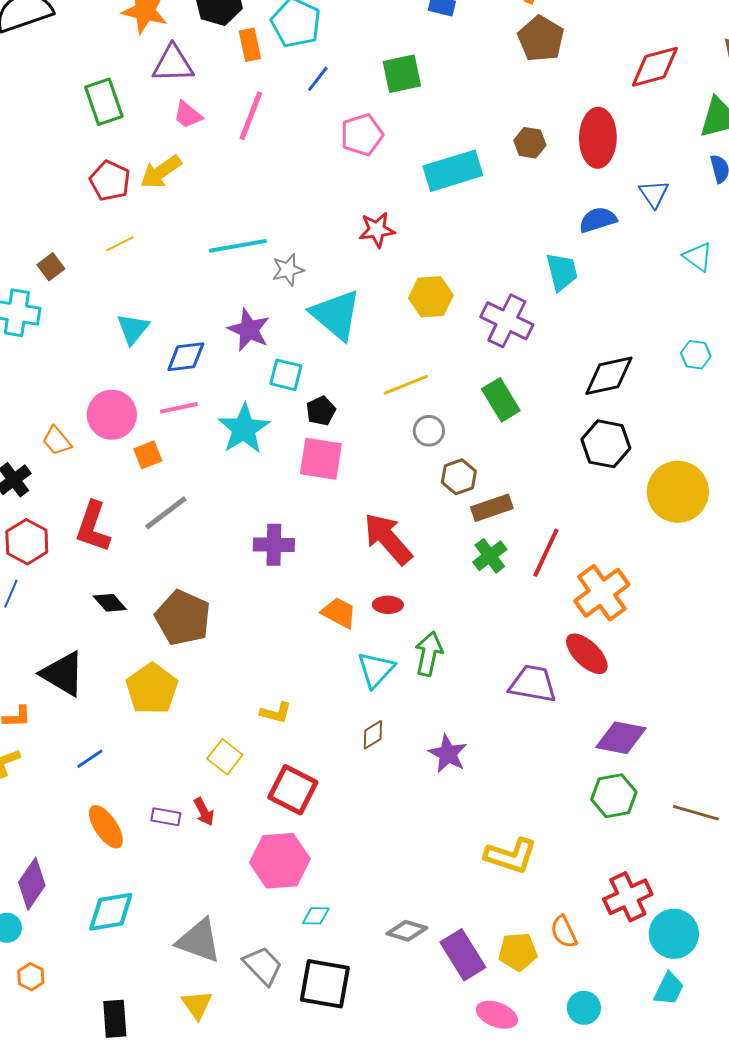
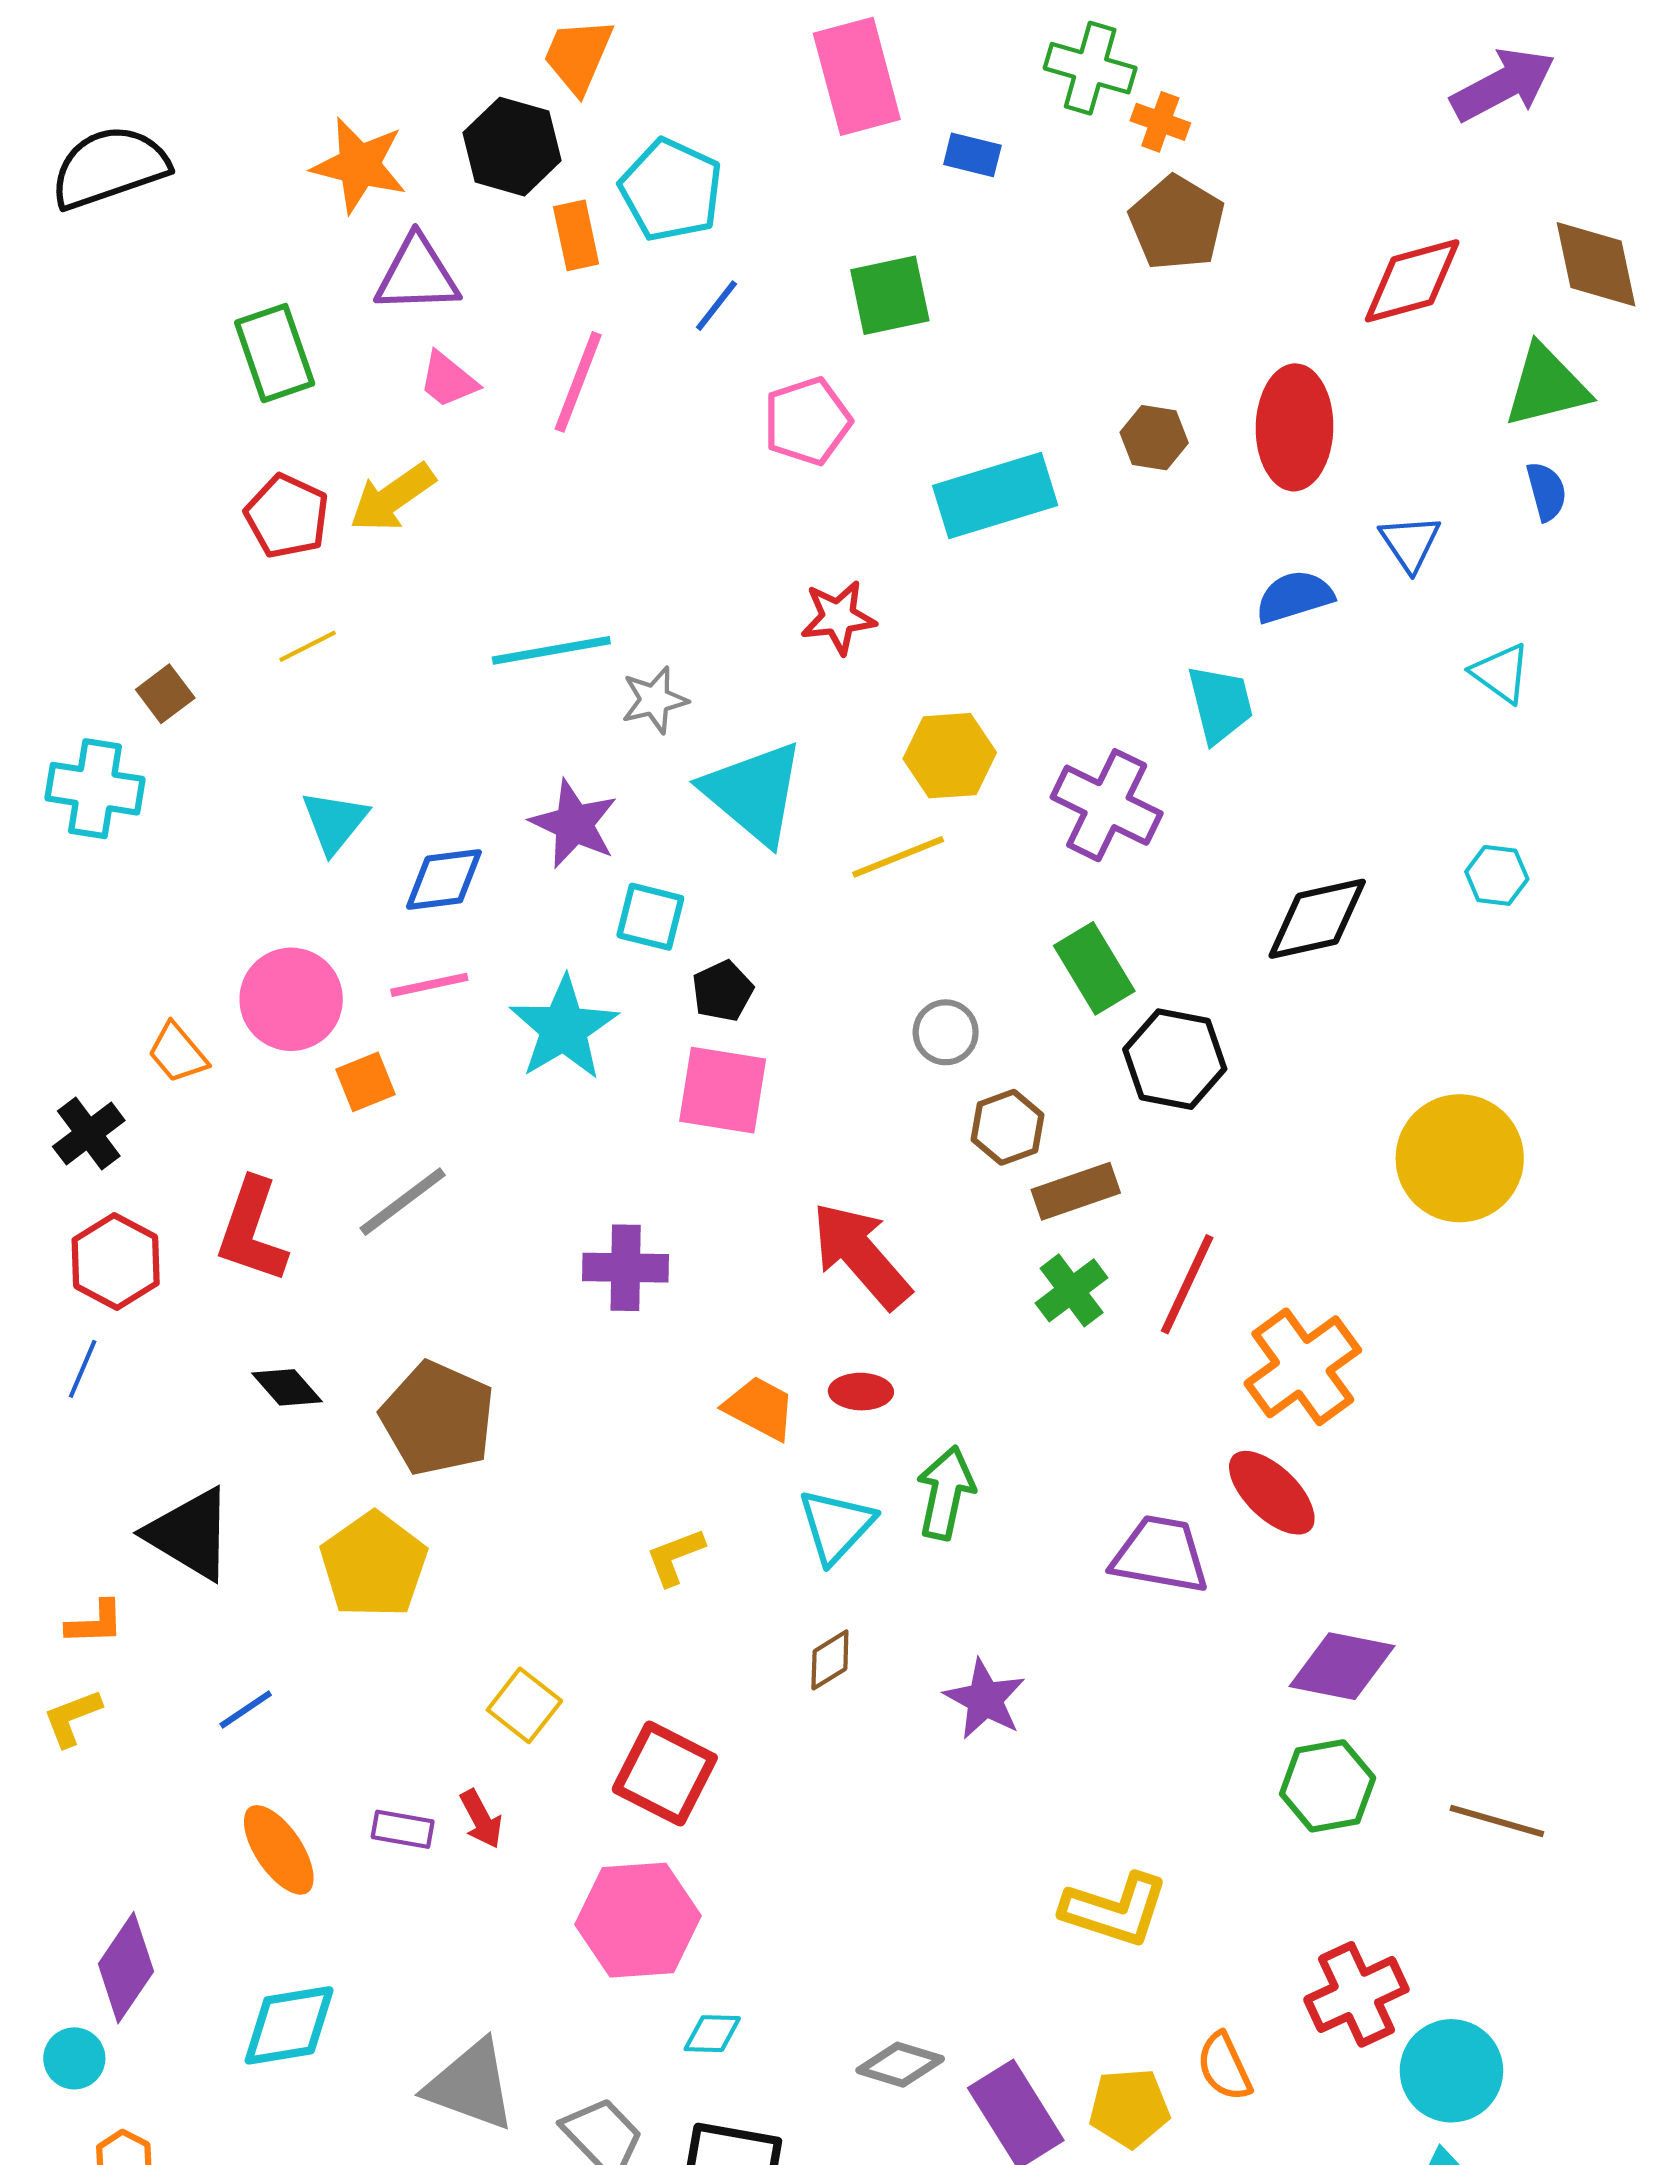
yellow line: (406, 385) -> (898, 857), moved
black hexagon: (606, 444) -> (1175, 1059), moved
yellow L-shape: (276, 713) -> (675, 1557), moved, turned 144

